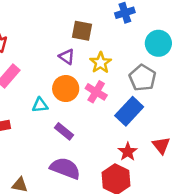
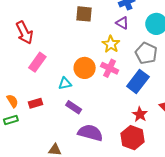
brown square: (82, 31) -> (84, 14), moved
purple triangle: (67, 57) -> (122, 23), moved
purple rectangle: (64, 131) -> (74, 107), moved

